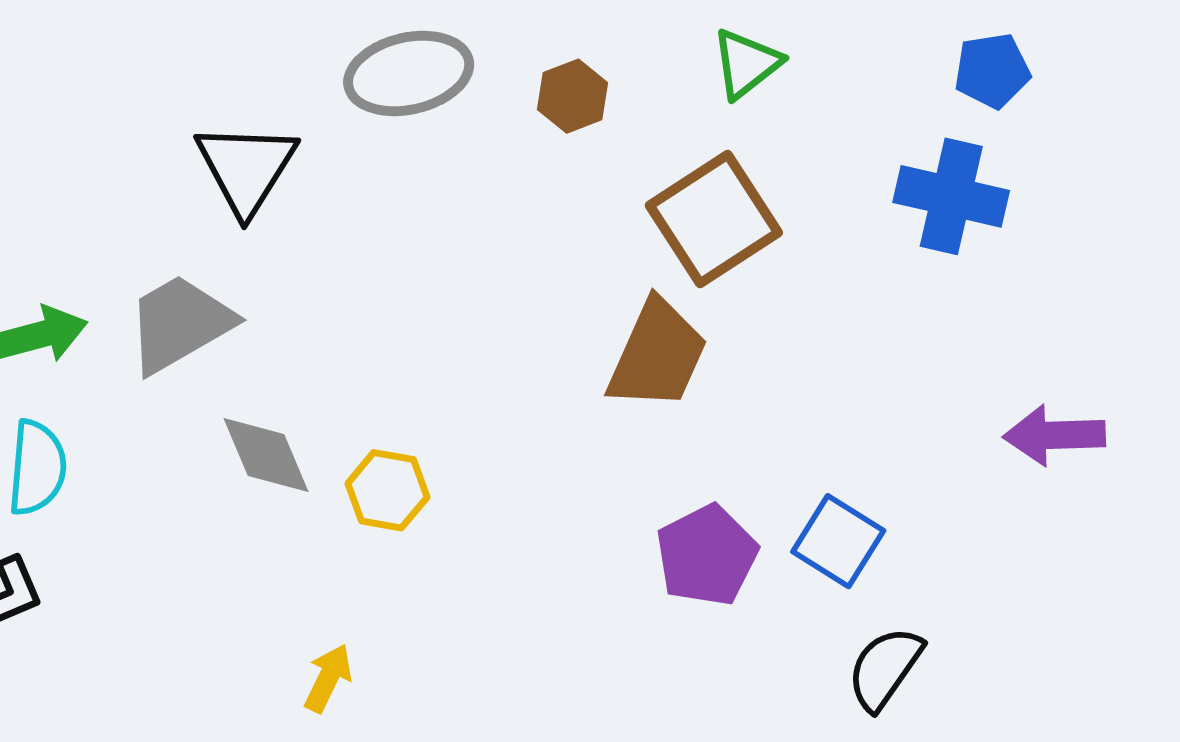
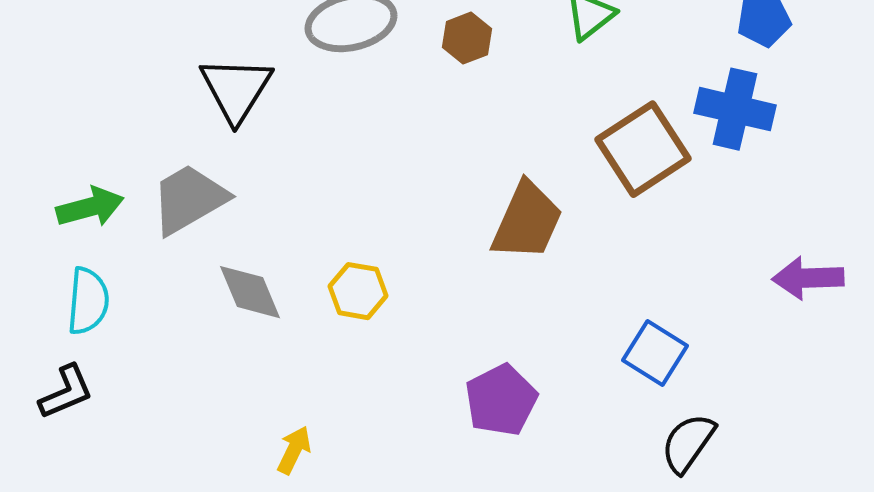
brown square: (714, 219) -> (643, 149), moved
yellow hexagon: (387, 490) -> (358, 291), moved
purple pentagon: (707, 555) -> (501, 400), moved

